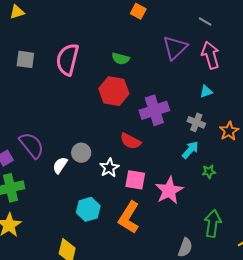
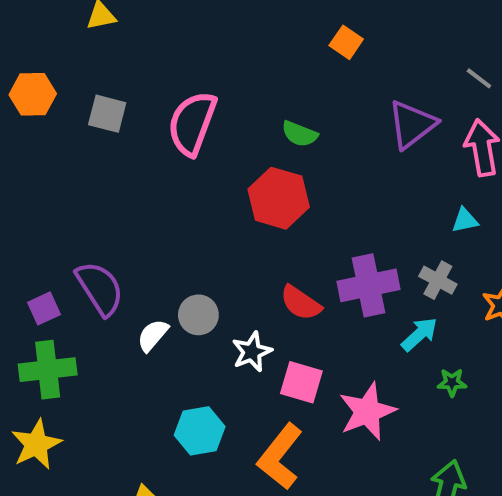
purple cross: (154, 110) -> (369, 285), moved

